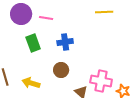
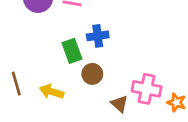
green rectangle: (33, 43) -> (72, 51), moved

